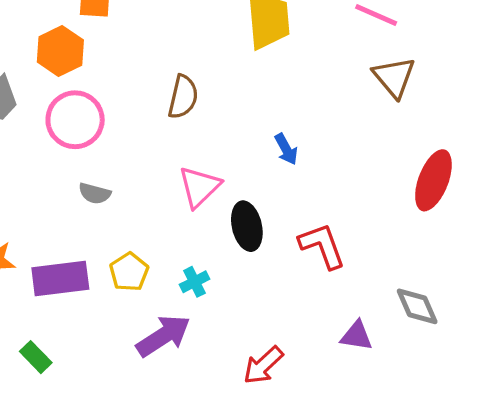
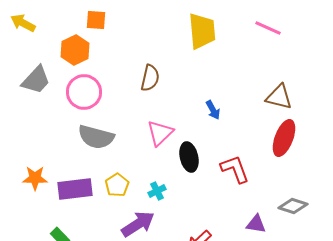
brown triangle: (394, 77) -> (279, 97), moved, turned -36
red ellipse: (433, 180) -> (284, 138), moved
gray semicircle: (95, 193) -> (96, 137), size x1.8
gray diamond: (417, 306) -> (293, 206), turned -48

